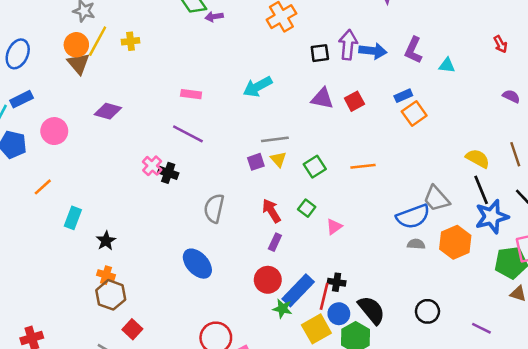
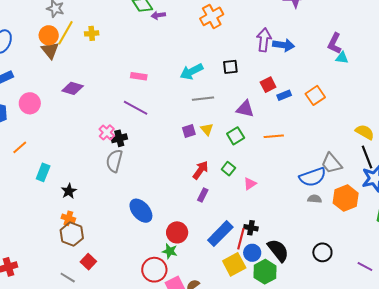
purple L-shape: (413, 50) -> (335, 43), moved
black square: (320, 53) -> (230, 67), moved
blue rectangle: (403, 96) -> (284, 95), moved
purple triangle: (322, 98) -> (245, 109), moved
gray line: (275, 139) -> (203, 99), moved
black cross: (168, 173) -> (119, 138), turned -35
gray semicircle: (214, 208) -> (114, 161), moved
red arrow: (271, 211) -> (201, 170), turned 66
red circle: (268, 280) -> (177, 232), moved
green star: (282, 309) -> (170, 251), moved

